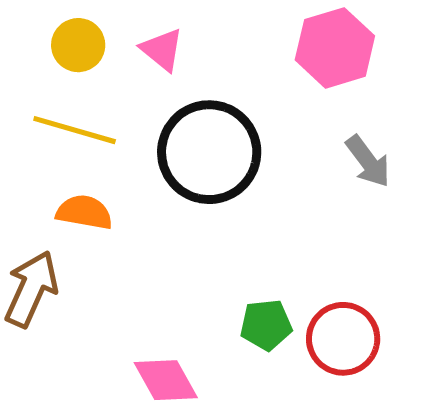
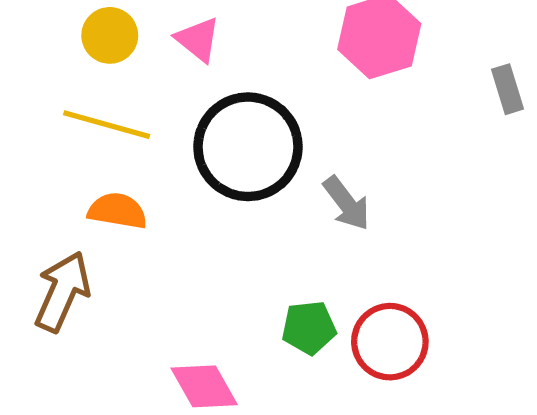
gray arrow: (368, 161) -> (347, 203), moved

